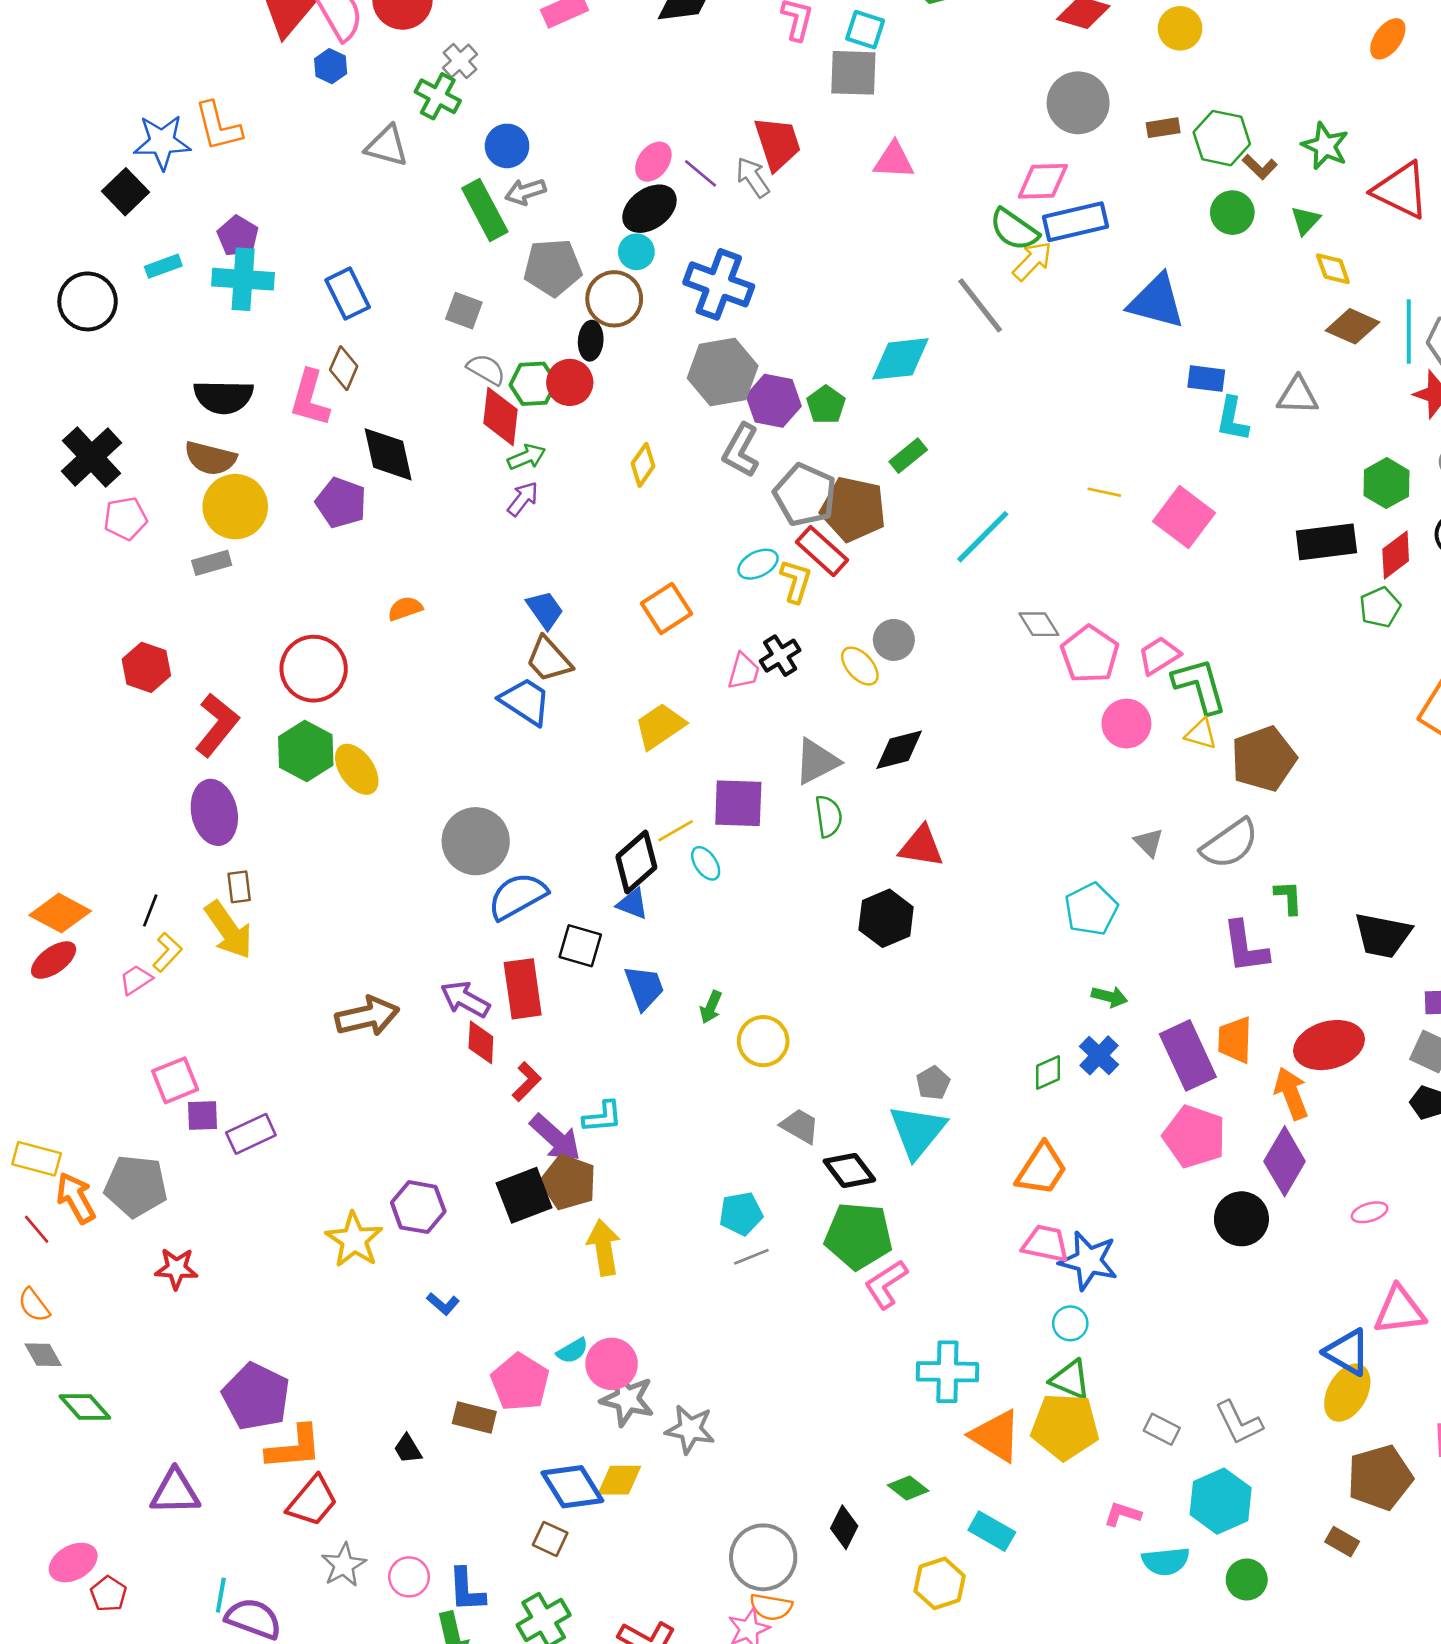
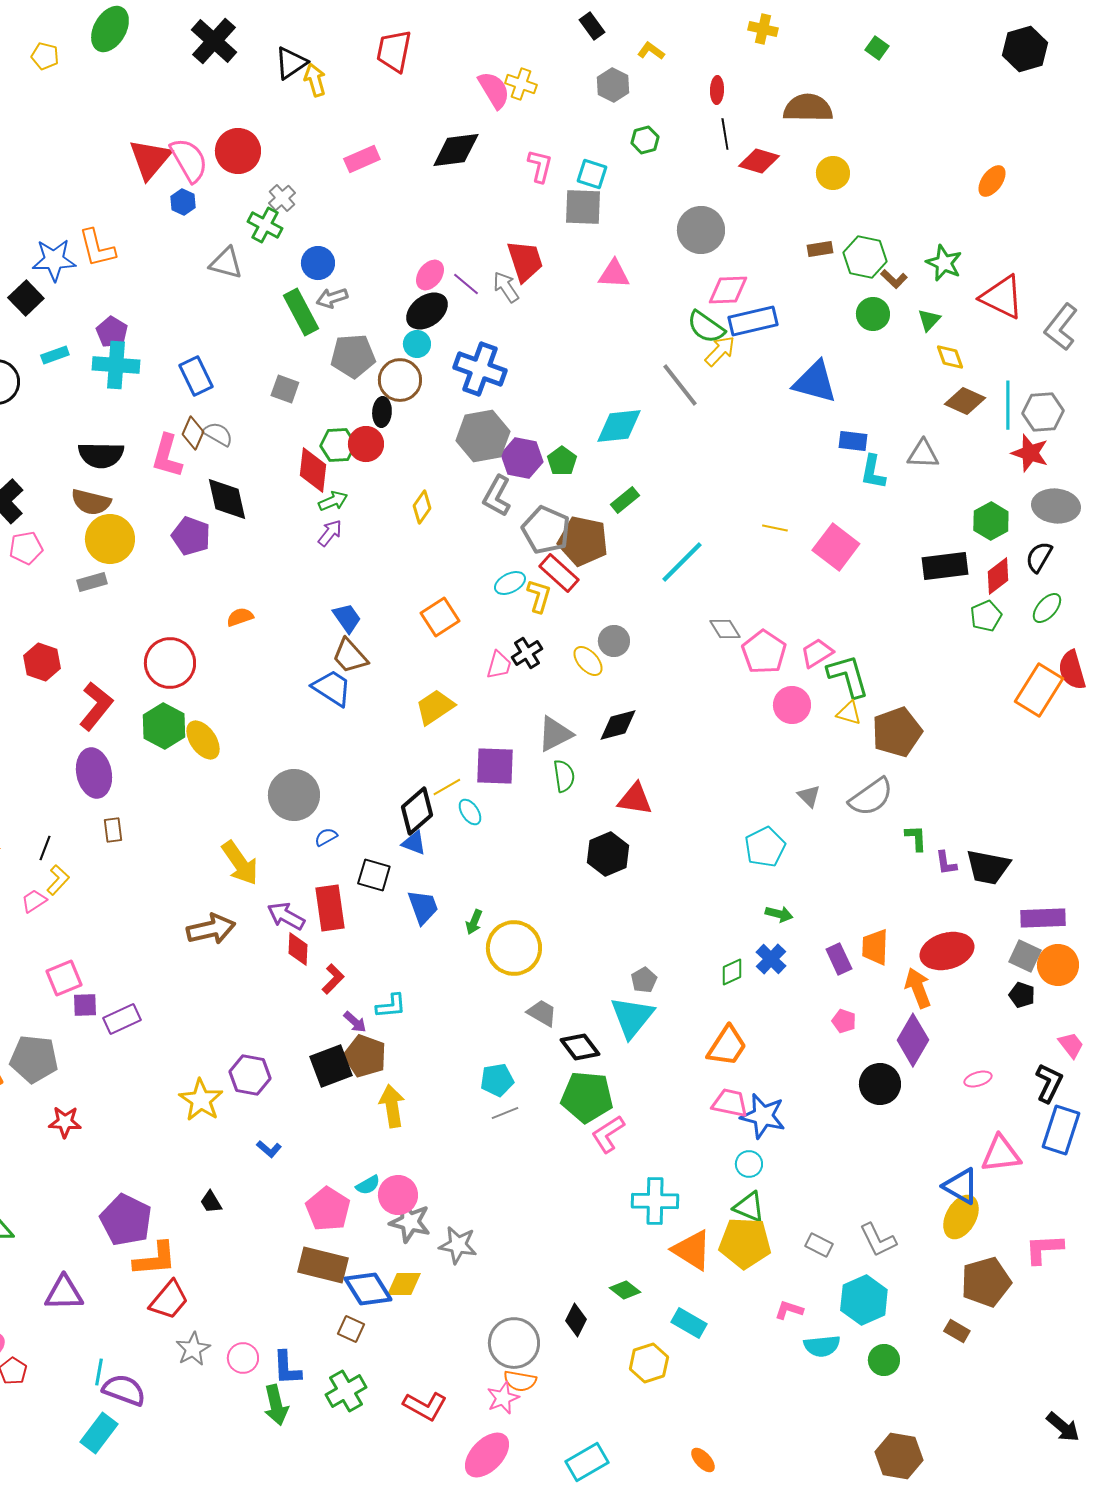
gray circle: (1078, 103) -> (701, 230), moved
gray semicircle: (486, 369) -> (218, 434), moved
blue semicircle: (517, 896) -> (326, 837), size x0.5
yellow arrow: (229, 930) -> (240, 863), moved
purple L-shape: (1245, 947) -> (946, 863), moved, size x0.6
yellow circle: (763, 1041) -> (514, 948), size x1.4
purple rectangle: (1188, 1055) -> (839, 959), size x0.6
pink pentagon: (1194, 1136) -> (844, 1021), size x0.5
purple arrow: (555, 1138) -> (355, 1022), size x0.6
brown rectangle: (474, 1417) -> (323, 1265), moved, size x1.5
black trapezoid: (408, 1449) -> (211, 1202), moved

